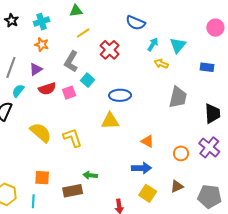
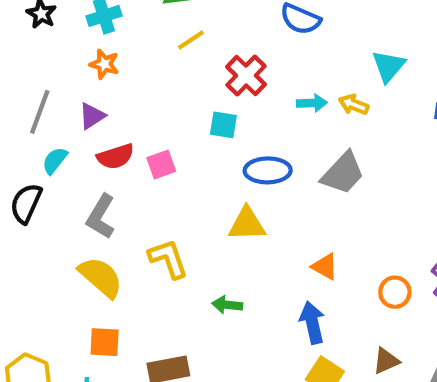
cyan arrow: (153, 44) -> (312, 103), moved, turned 56
gray L-shape: (71, 62) -> (101, 217), moved
cyan square: (88, 80) -> (223, 125), moved, turned -32
gray trapezoid: (178, 97) -> (343, 173), moved, turned 30
yellow semicircle: (41, 133) -> (101, 277), moved
blue arrow: (141, 168) -> (312, 323), turned -102
green arrow: (90, 175) -> (227, 305), moved

